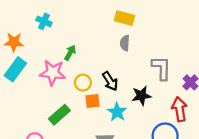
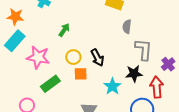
gray semicircle: (125, 43) -> (127, 27), moved
pink star: (53, 73) -> (38, 57), moved
black star: (141, 96) -> (134, 74), moved
cyan star: (117, 112) -> (112, 86), moved

